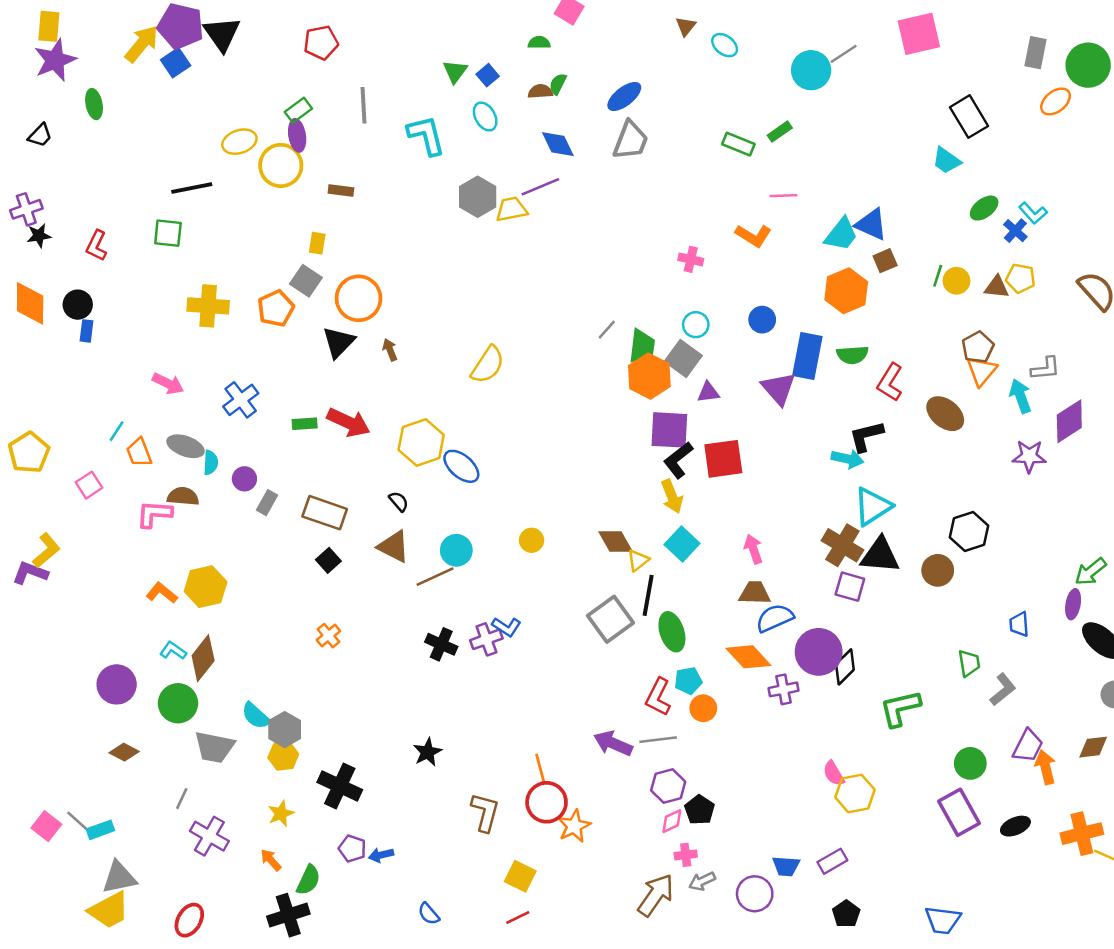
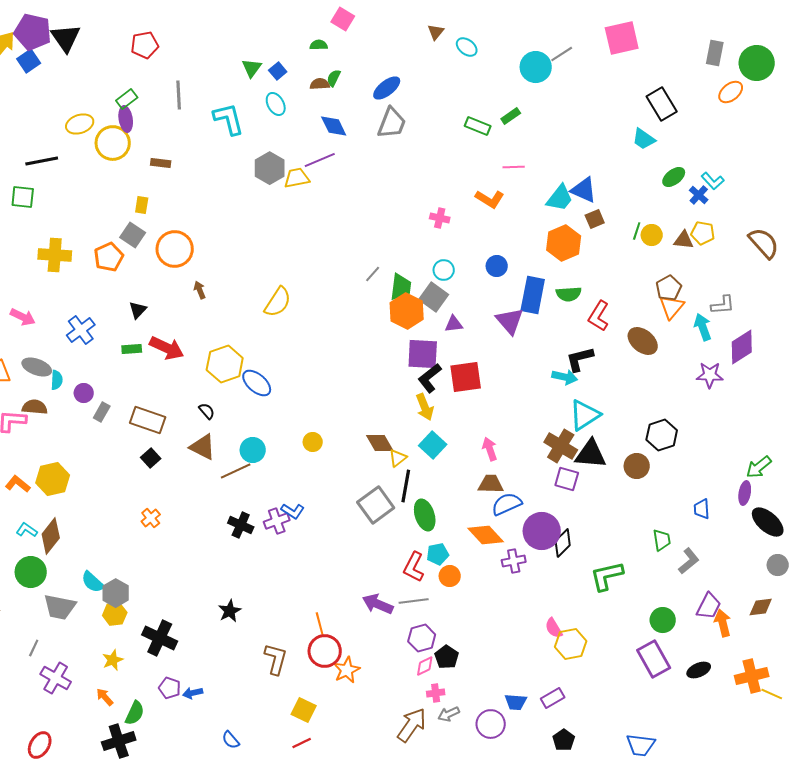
black triangle: (338, 342) -> (138, 310), moved, size x0.7

